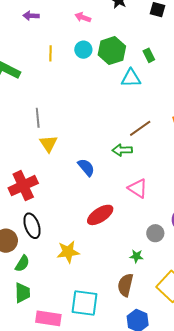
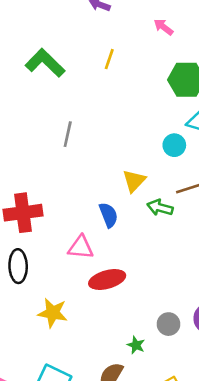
cyan circle: (83, 50) -> (174, 145), moved
yellow triangle: (48, 144) -> (134, 181), moved
pink triangle: (138, 188) -> (81, 247), moved, turned -45

